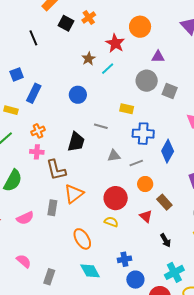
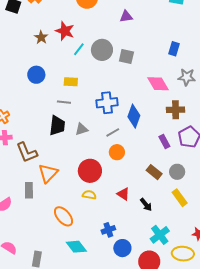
red star: (115, 43) -> (65, 31), moved
purple triangle: (158, 57) -> (126, 16), moved
cyan line: (108, 69) -> (79, 49), moved
yellow rectangle: (127, 109) -> (71, 82), moved
black trapezoid: (76, 142) -> (57, 126), moved
gray line: (136, 163) -> (113, 132), moved
brown rectangle: (164, 202) -> (154, 172), moved
red triangle: (146, 216) -> (123, 194), moved

